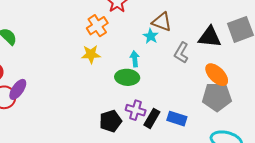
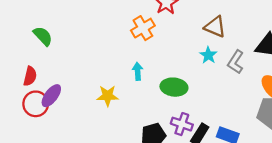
cyan star: (151, 36) -> (208, 55), moved
yellow star: (91, 54) -> (108, 96), moved
cyan arrow: (135, 59) -> (138, 71), moved

